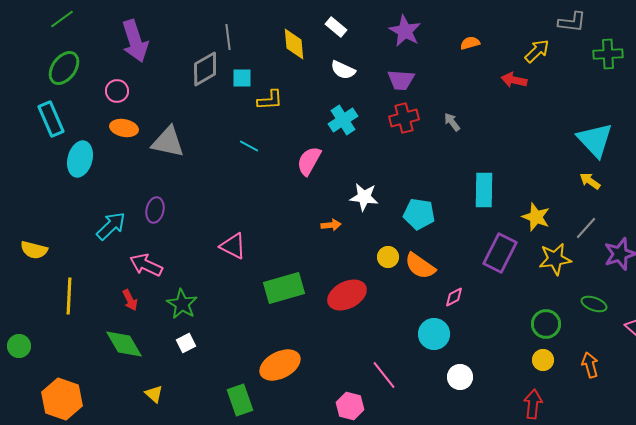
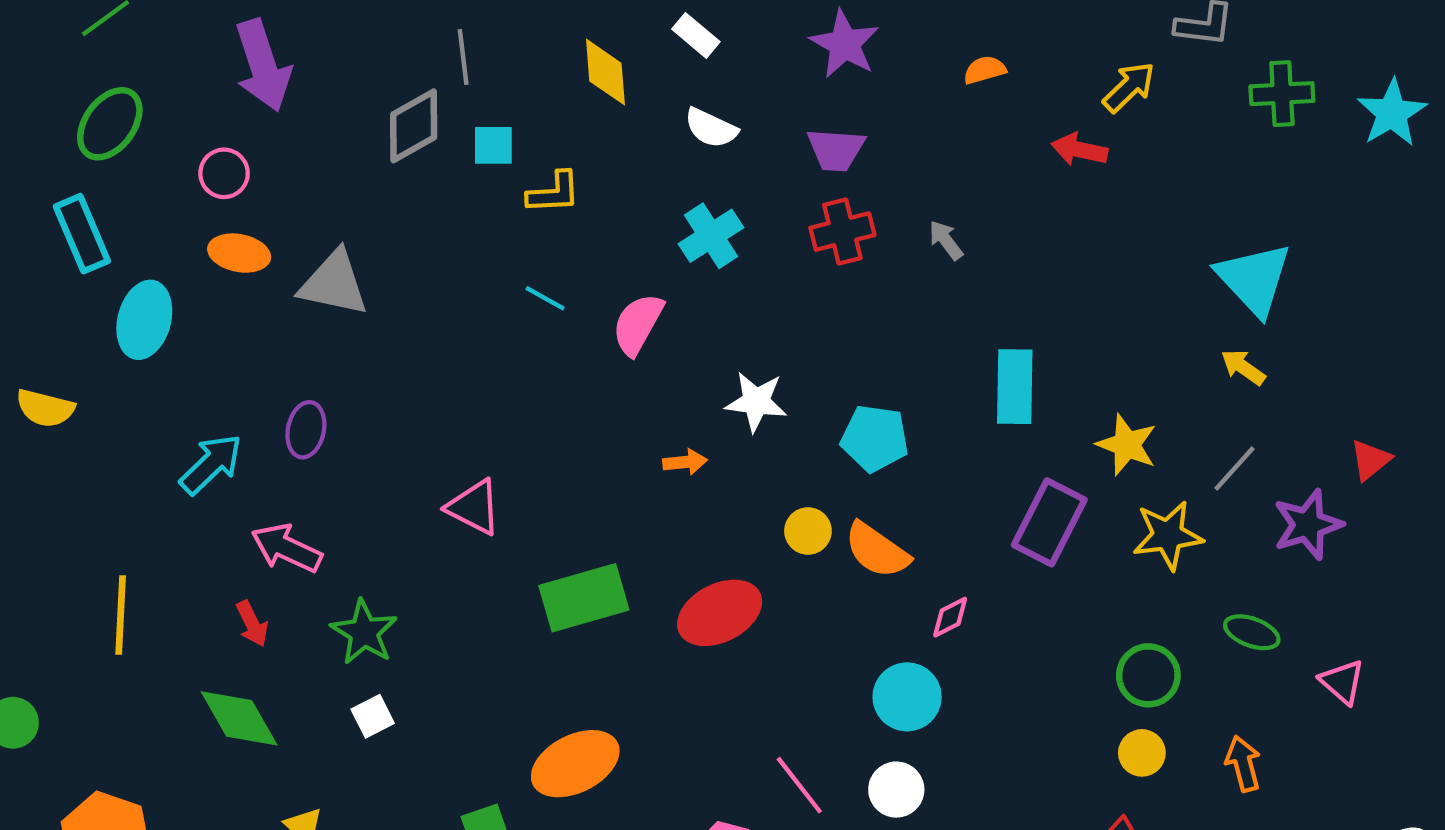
cyan line: (249, 146) -> (545, 298), moved
yellow semicircle: (34, 250) -> (45, 408), moved
white circle: (460, 377) -> (896, 790), moved

